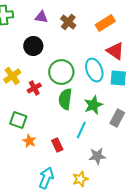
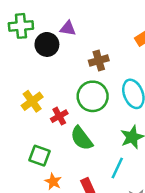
brown cross: (68, 22) -> (99, 61), moved, turned 35
black circle: (33, 46) -> (47, 44), moved
green semicircle: (65, 99) -> (82, 138), moved, turned -45

